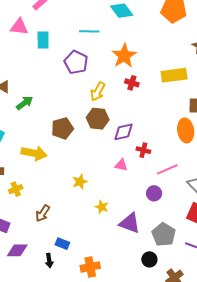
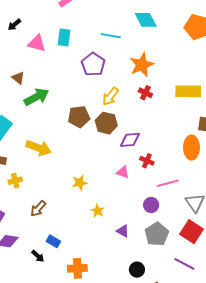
pink triangle: (19, 27) -> (37, 43), moved
green arrow: (25, 103) -> (36, 97), size x1.4
brown pentagon: (62, 128) -> (79, 117), moved
purple triangle: (130, 223) -> (123, 231), size x0.6
gray pentagon: (164, 235) -> (157, 234), moved
black arrow: (49, 261) -> (38, 256), turned -48

